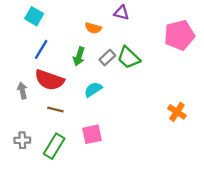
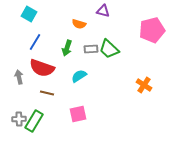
gray rectangle: (107, 58) -> (91, 49), turned 40
orange cross: (177, 112) -> (144, 85), moved
green rectangle: (54, 146) -> (34, 121), moved

